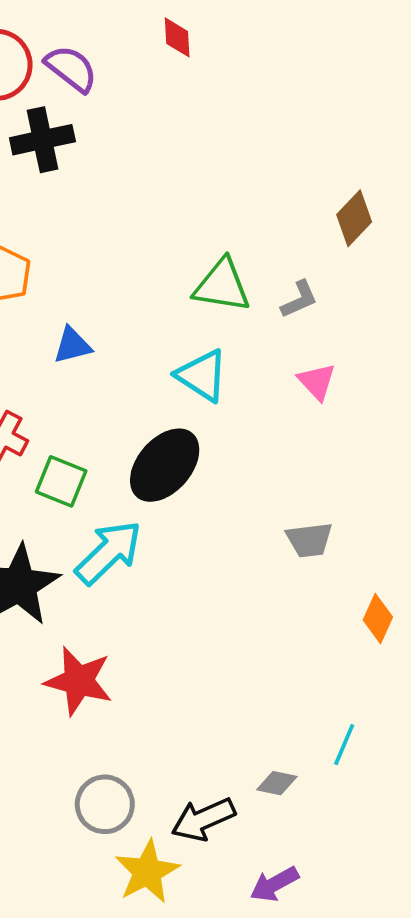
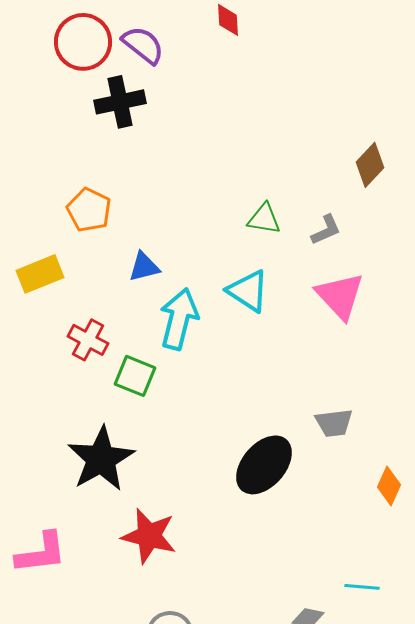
green triangle: (222, 286) -> (264, 219), size x0.7
pink triangle: (317, 382) -> (340, 296), size x1.6
black ellipse: (165, 465) -> (264, 465), moved
cyan arrow: (109, 552) -> (179, 319), moved, turned -32
cyan line: (344, 744) -> (362, 587), turned 72

